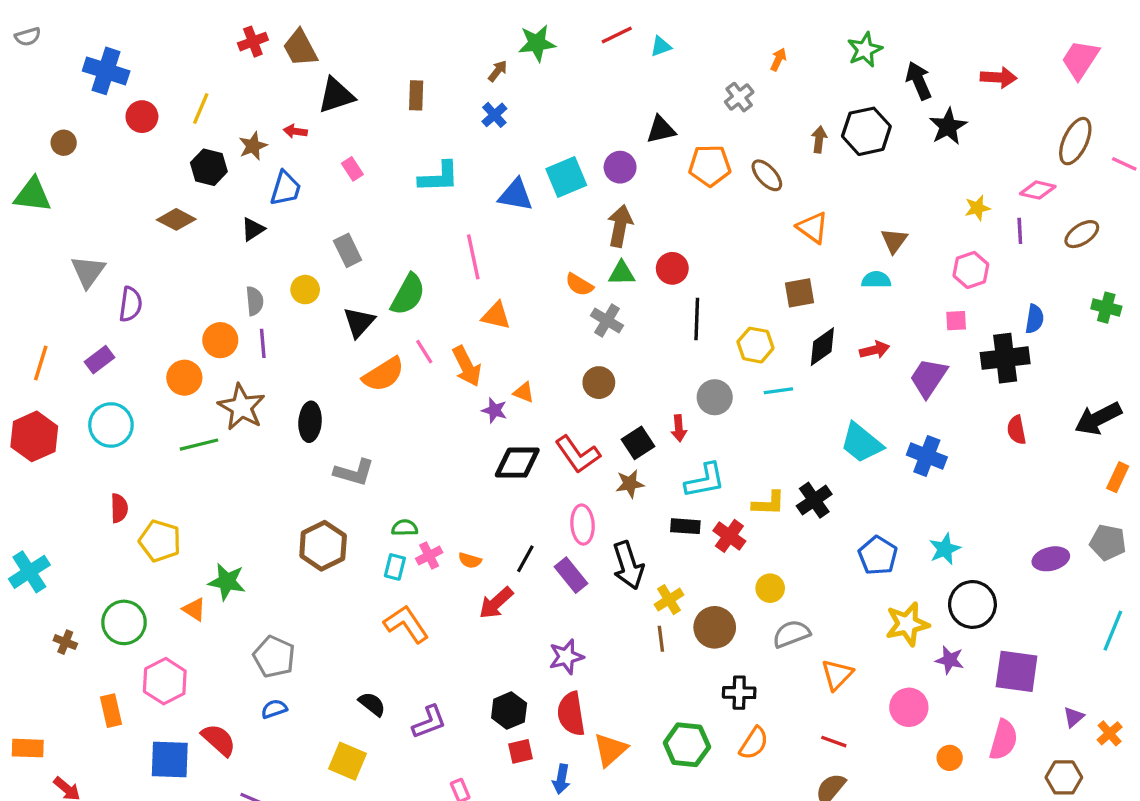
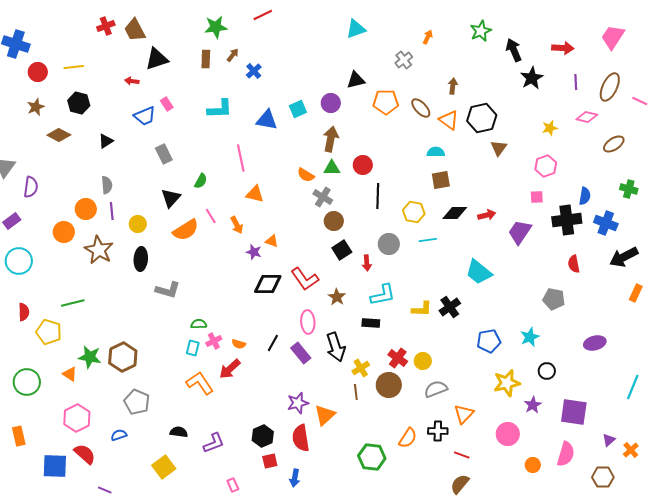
red line: (617, 35) -> (263, 15), moved
green star: (537, 43) -> (216, 27), moved
cyan triangle: (661, 46) -> (356, 29), size x1.5
brown arrow: (498, 71) -> (233, 55), moved
yellow line: (201, 108) -> (74, 67), turned 60
black hexagon: (866, 131) -> (482, 118), moved
brown star: (253, 146) -> (36, 107), moved
cyan square: (566, 177) -> (298, 109), size x0.7
blue trapezoid: (286, 188) -> (145, 116), moved, turned 50
orange triangle: (813, 228) -> (449, 120), moved
purple line: (1020, 231) -> (576, 82), moved
cyan semicircle: (876, 280) -> (436, 152), moved
yellow circle: (305, 290) -> (138, 224), moved
green semicircle: (408, 294) -> (201, 181), size x0.6
black diamond: (822, 347) -> (455, 213), turned 35
orange arrow: (467, 366) -> (237, 225), size x0.7
brown circle: (599, 383) -> (334, 221), moved
black square: (638, 443) -> (342, 250), moved
green line: (199, 445) -> (73, 303), moved
blue cross: (927, 456) -> (606, 223), moved
brown star: (630, 484) -> (337, 297), turned -30
red cross: (729, 536) -> (398, 358), moved
gray pentagon: (1108, 542) -> (554, 299), moved
brown hexagon: (323, 546) -> (123, 357), moved
blue pentagon: (878, 556) -> (489, 341), turned 30
red arrow: (496, 603) -> (230, 369), moved
black circle: (972, 604) -> (547, 371), size x0.6
gray pentagon: (274, 657) -> (137, 402), moved
purple star: (950, 660) -> (533, 405), turned 30
pink hexagon: (165, 681) -> (77, 418), moved
black cross: (739, 693) -> (438, 431), moved
black semicircle: (372, 704) -> (179, 432), turned -30
orange semicircle: (754, 743) -> (408, 438), moved
orange triangle: (610, 750) -> (325, 415), moved
yellow square: (348, 761) -> (164, 467), turned 30

